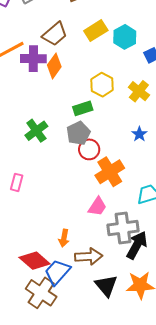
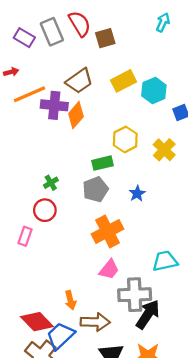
green cross: (36, 131) -> (51, 183), size x0.6
blue star: (139, 134) -> (137, 193), moved
red circle: (89, 149) -> (45, 210), moved
orange cross: (110, 172) -> (107, 232), moved
orange arrow: (64, 238) -> (70, 300), turned -30

